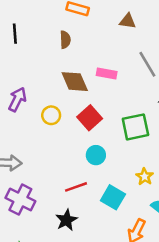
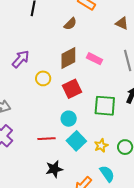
brown semicircle: (65, 40) -> (70, 24), turned 32
brown diamond: (75, 82) -> (68, 58), turned 70
cyan square: (113, 197) -> (76, 141), moved
black star: (66, 220) -> (54, 169), moved

